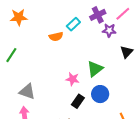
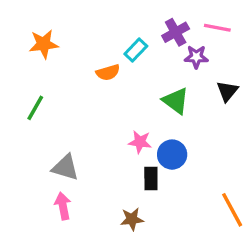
pink line: (123, 14) -> (217, 28), turned 56
green triangle: (95, 69) -> (176, 101), moved, turned -42
blue circle: (100, 94) -> (172, 155), moved
black rectangle: (78, 101) -> (151, 179), turned -32

